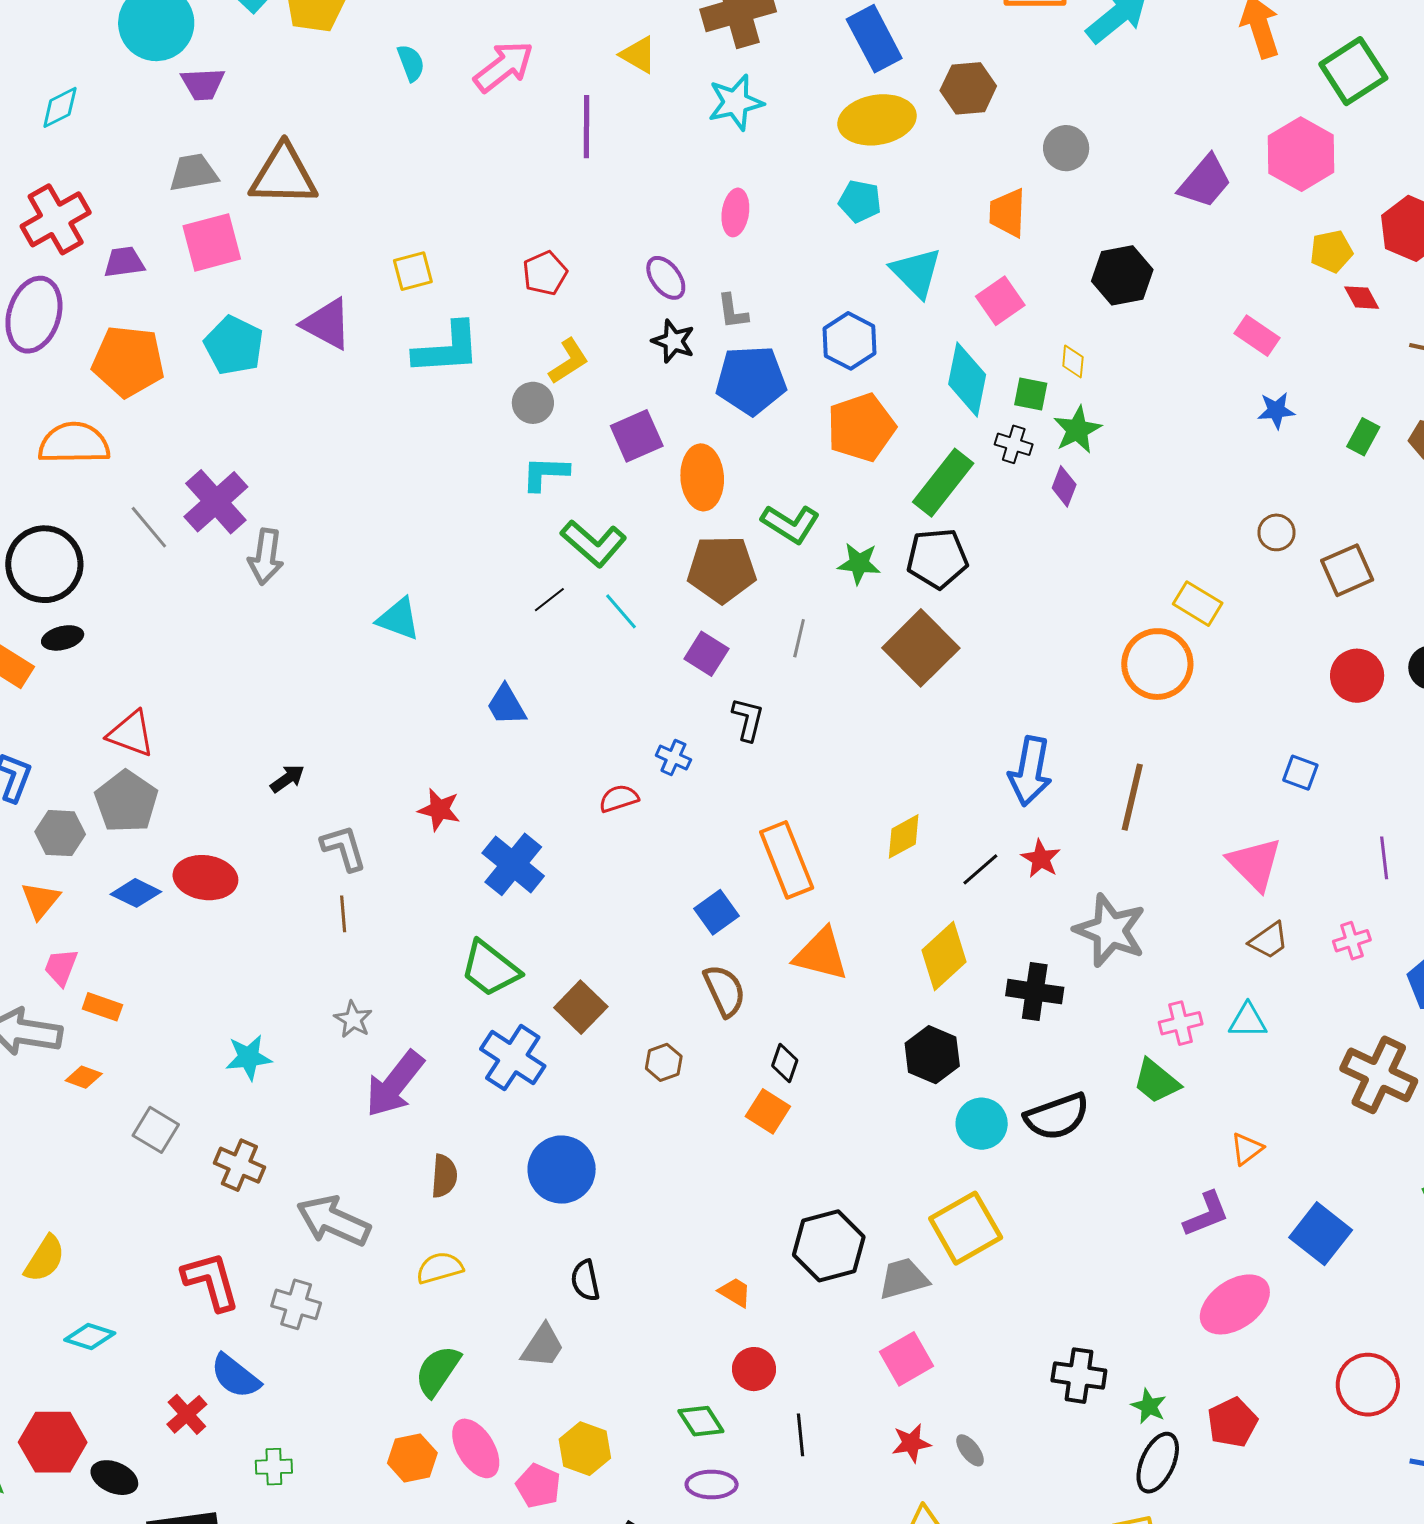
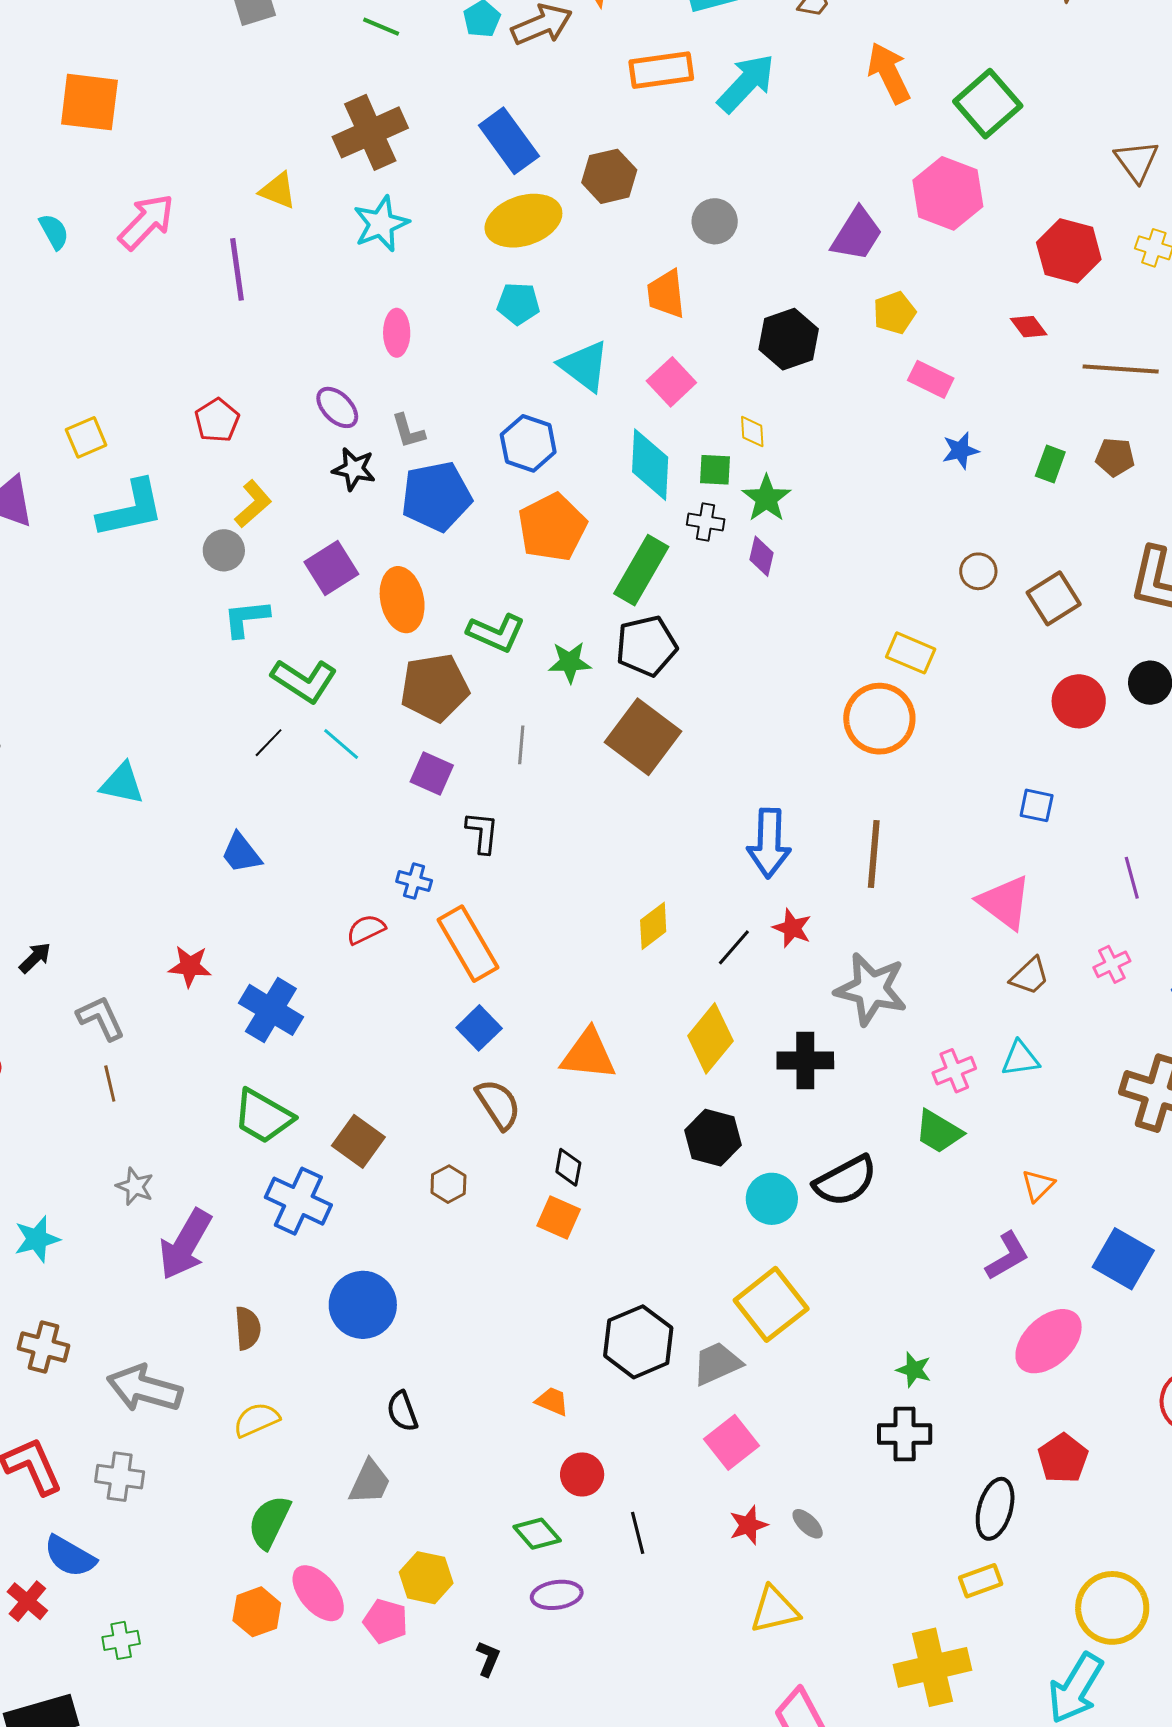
yellow pentagon: (1331, 251) -> (894, 313), moved
orange rectangle: (787, 860) -> (468, 944), moved
green star: (1149, 1406) -> (914, 1370), moved

